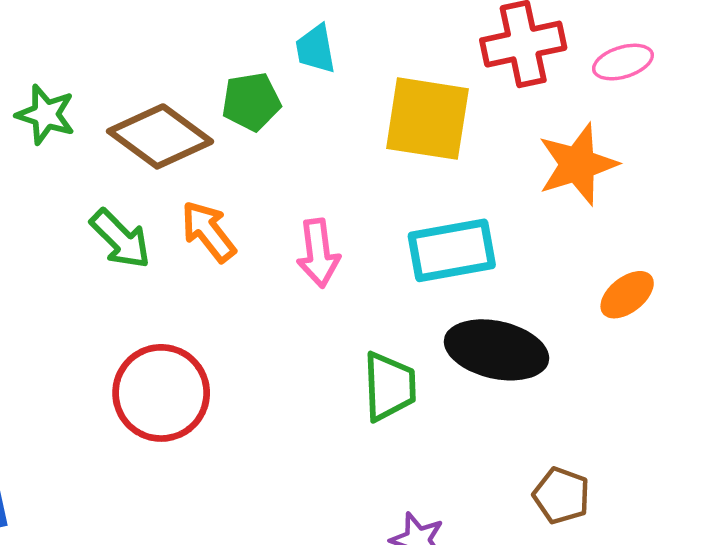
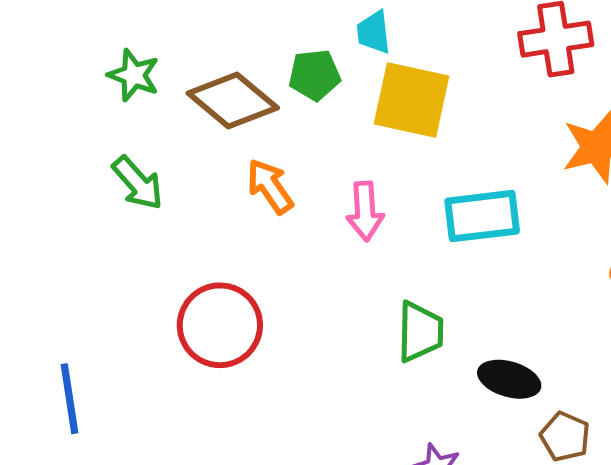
yellow square: (427, 119) -> (412, 100), moved
green arrow: (120, 239) -> (138, 183), moved
black ellipse: (496, 350) -> (509, 379), moved, size x0.7

